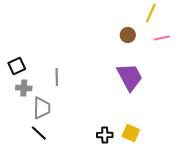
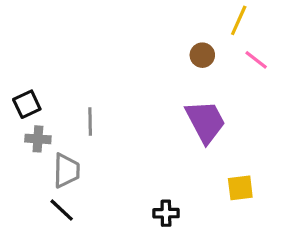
pink line: (162, 38) -> (256, 60), turned 49
yellow square: (131, 133) -> (240, 188), moved, turned -30

